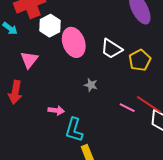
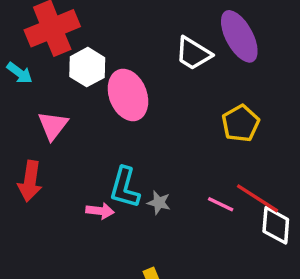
white trapezoid: (111, 49) -> (193, 53), moved
gray star: (91, 85) -> (159, 203), moved
cyan L-shape: (74, 130) -> (125, 188), moved

